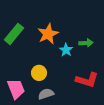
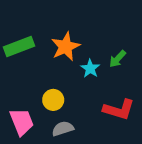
green rectangle: (14, 34) -> (19, 47), turned 30
green arrow: (86, 43) -> (118, 59), turned 136

